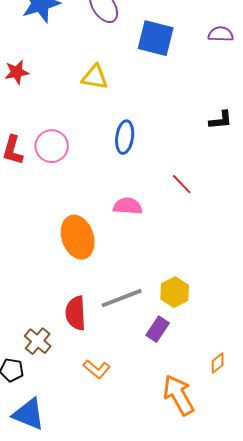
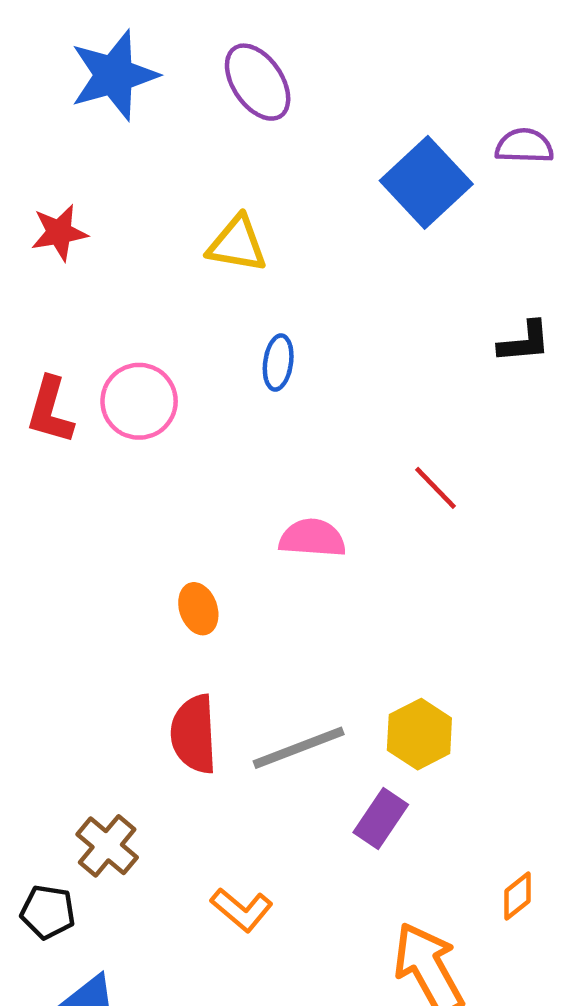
blue square: (156, 38) -> (426, 182), moved, turned 33
blue ellipse: (125, 137) -> (278, 362), moved, size x0.7
orange ellipse: (78, 237) -> (198, 609), size x0.5
red semicircle: (76, 313) -> (194, 734), moved

